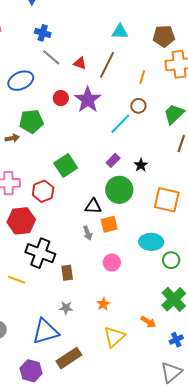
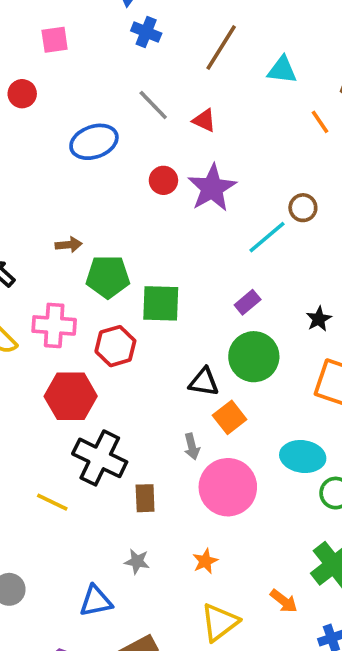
blue cross: (43, 33) -> (146, 32), moved
brown line: (107, 65) -> (221, 47), moved
orange line: (142, 77) -> (320, 122), moved, turned -56
green pentagon: (31, 121) -> (108, 277), moved
green square: (66, 165) -> (161, 303), turned 30
black star: (141, 165) -> (319, 319), moved
orange square: (109, 224) -> (230, 417), turned -30
gray arrow: (88, 233) -> (192, 447), moved
pink circle: (112, 262) -> (228, 487), size x1.8
blue triangle: (45, 332) -> (96, 601), size x0.7

